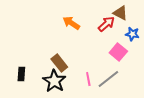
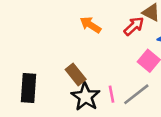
black rectangle: (21, 74) -> (28, 88), size x1.6
black star: (54, 81) -> (85, 97), moved

